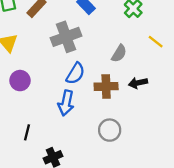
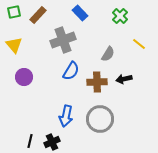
blue arrow: (66, 103) -> (66, 116), moved
gray circle: (110, 130) -> (100, 119), size x1.4
black line: (27, 132) -> (30, 141), moved

